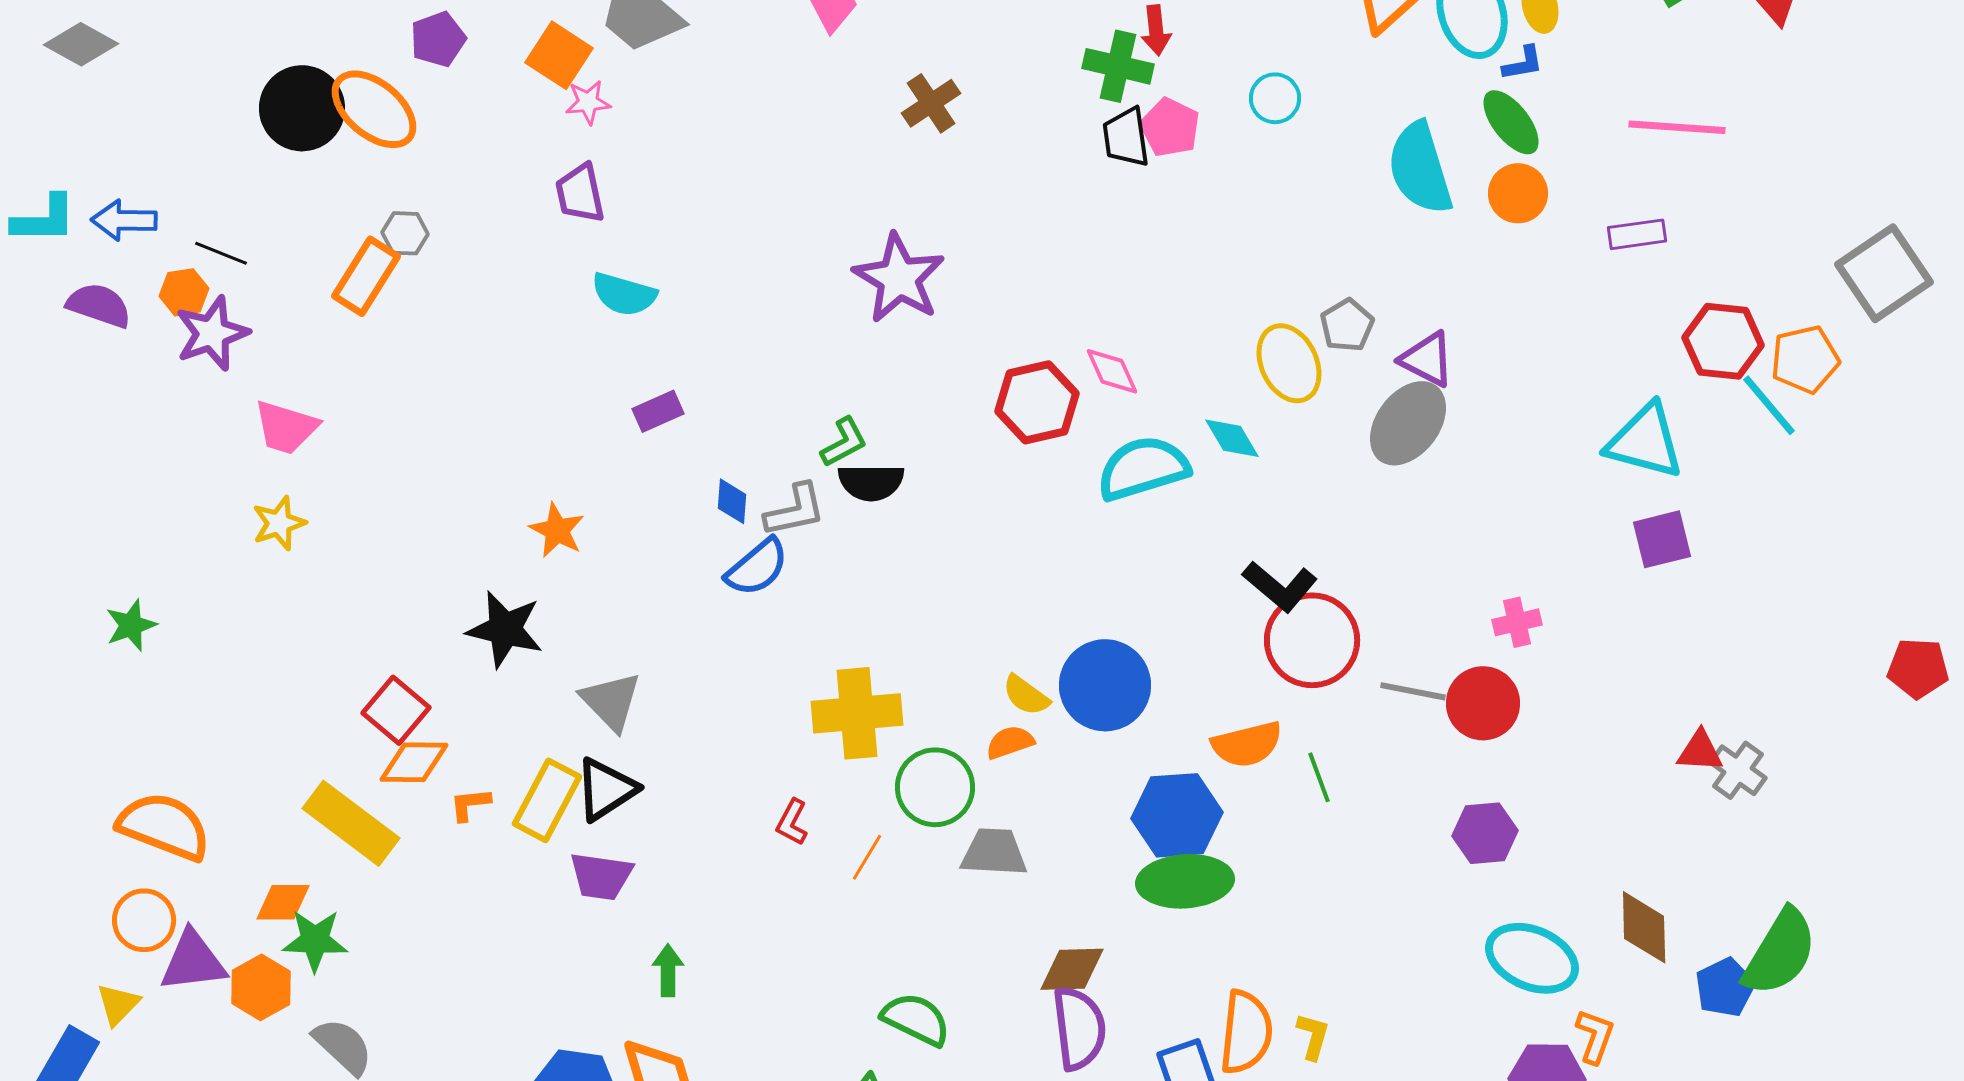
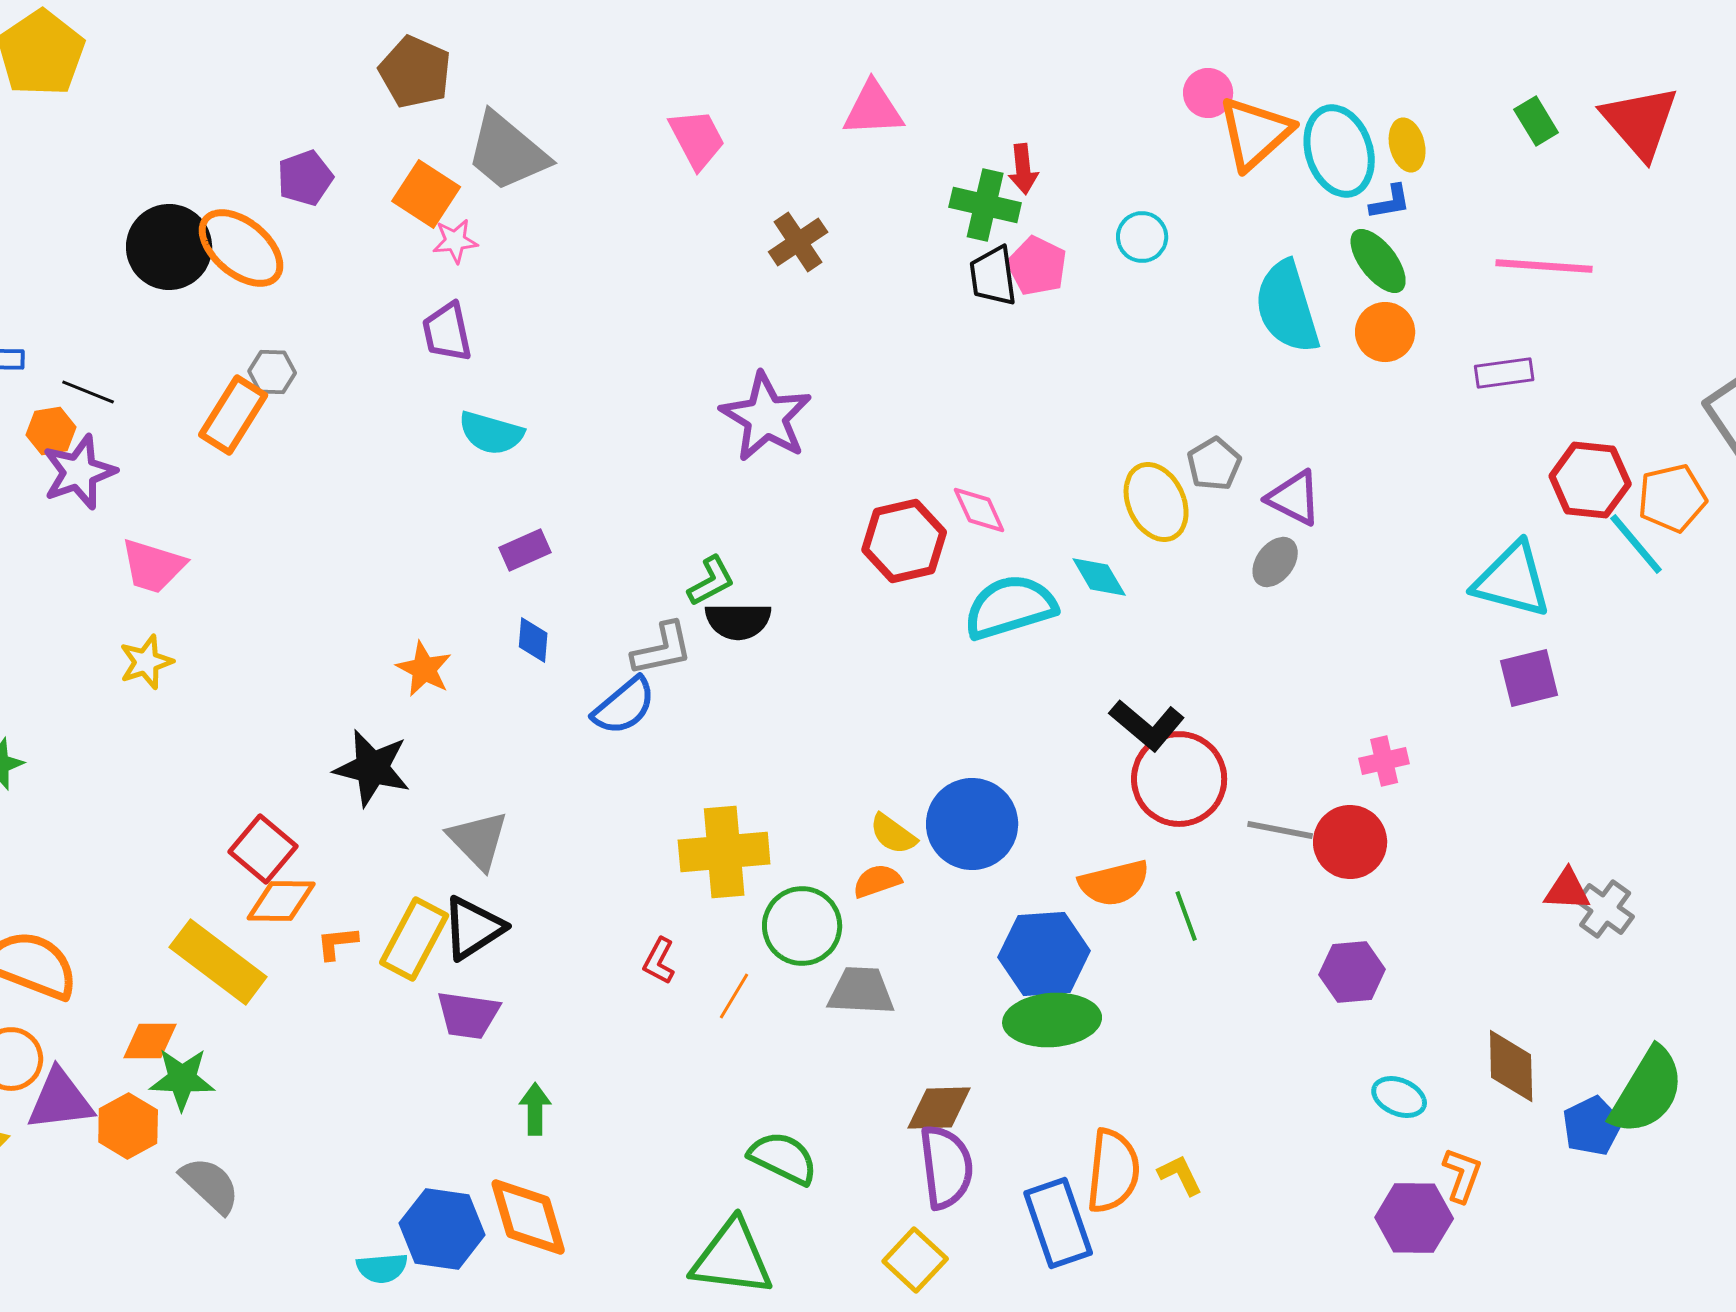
gray ellipse: (1408, 423) -> (1275, 562), size x0.6
blue diamond: (732, 501) -> (533, 640), moved
cyan ellipse: (1532, 958) -> (1399, 1097), size x0.6
yellow L-shape: (1313, 1036) -> (1180, 1175), turned -42

